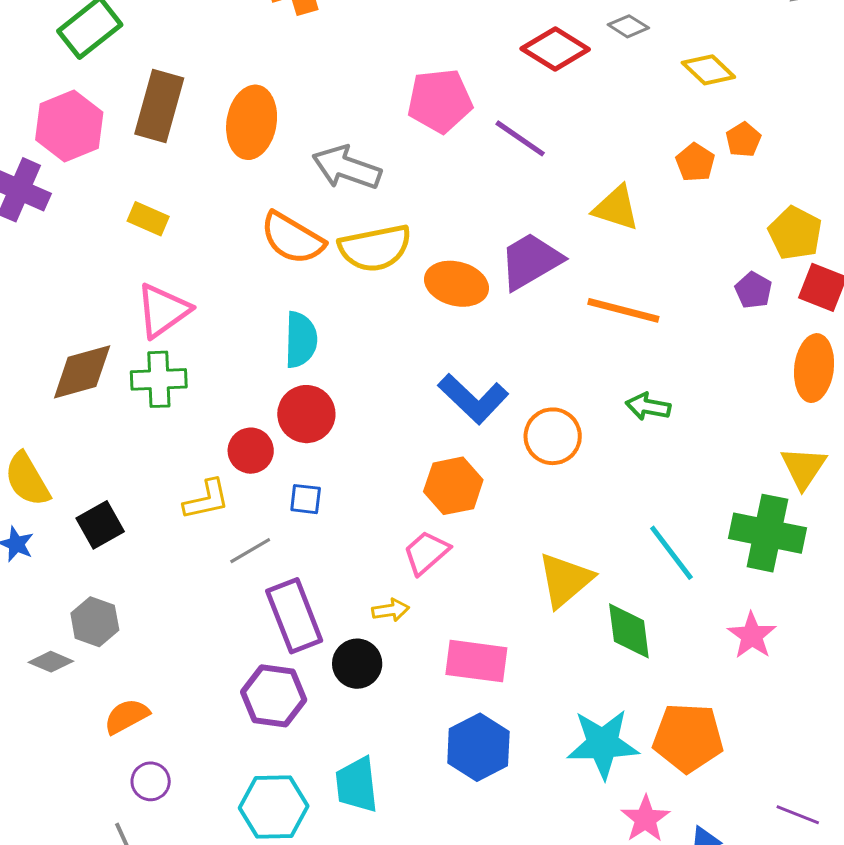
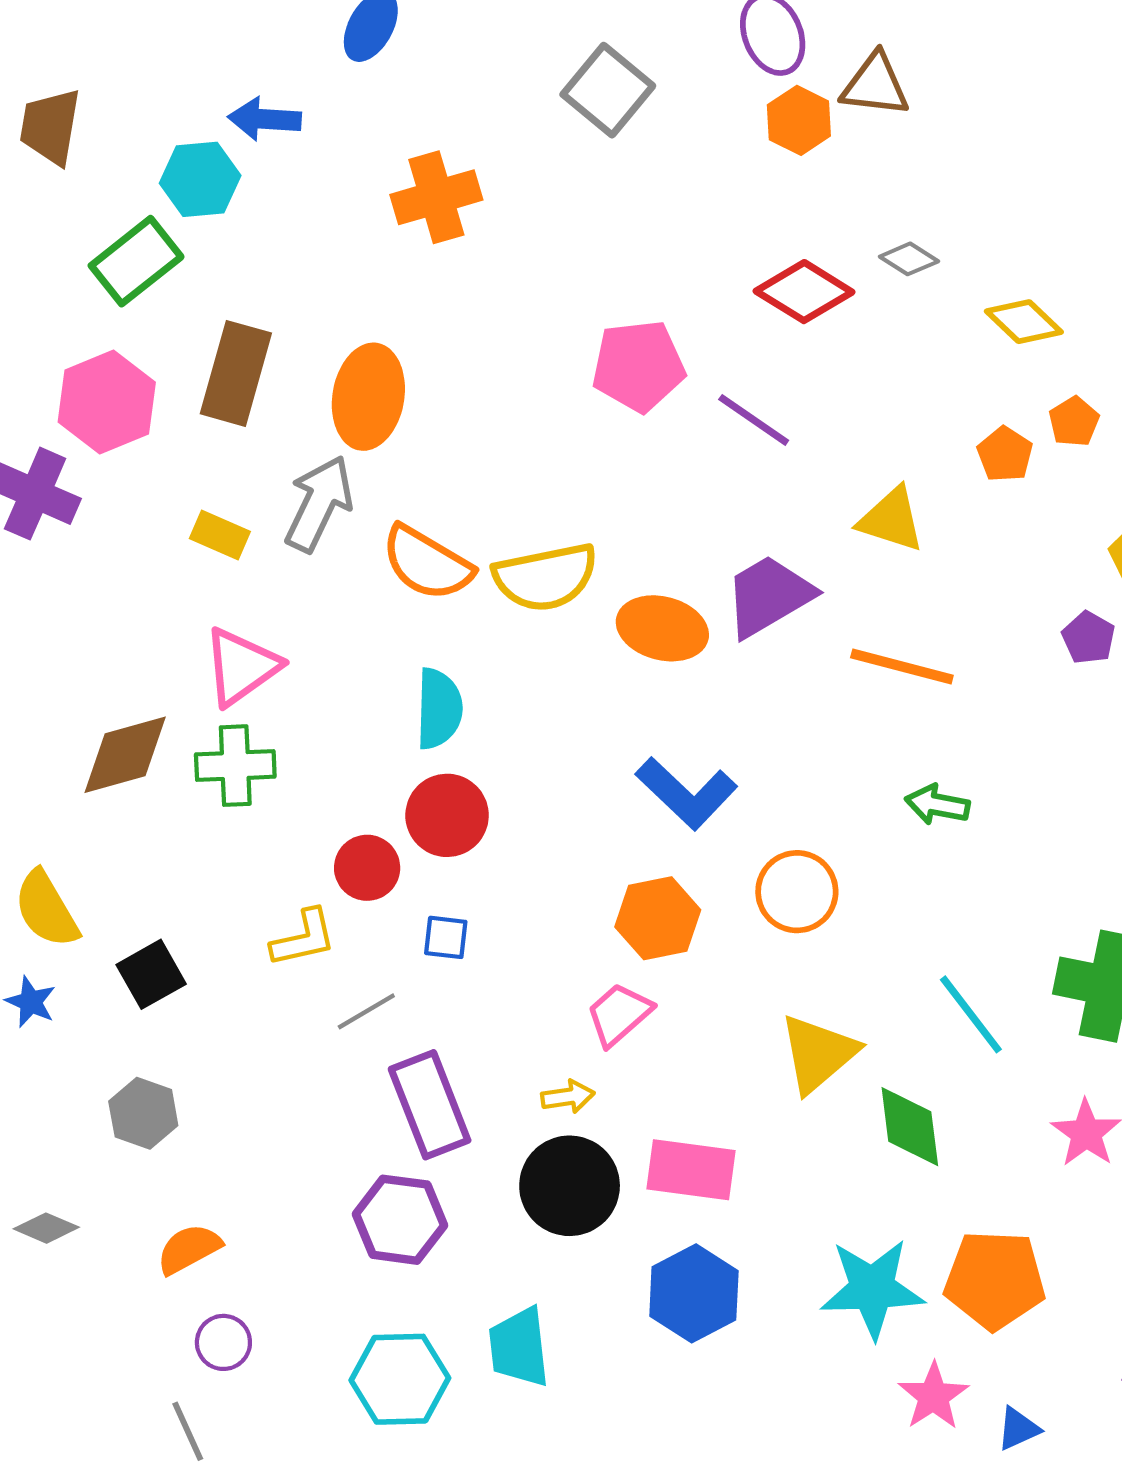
gray arrow: (347, 168) -> (319, 504), moved, turned 96
orange circle: (553, 436) -> (797, 892), moved
gray diamond: (51, 662) -> (46, 1228), moved
black circle: (357, 664) -> (570, 1186), moved, size x1.4

